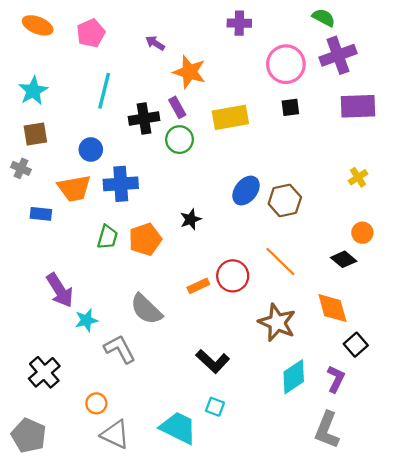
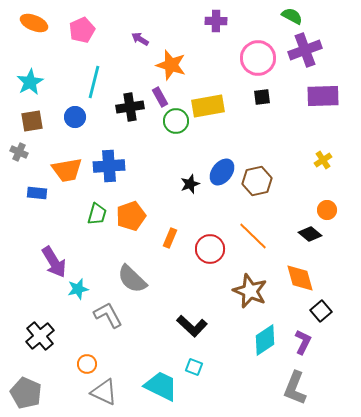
green circle: (179, 140) -> (176, 121), moved
blue circle: (91, 150) -> (75, 117), moved
black star: (191, 219) -> (190, 184), moved
orange rectangle: (198, 286) -> (170, 238), moved, turned -42

